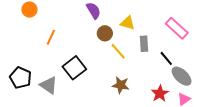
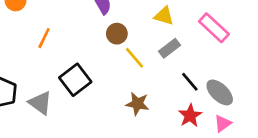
yellow triangle: (128, 23) -> (164, 16), moved
gray rectangle: (144, 44) -> (170, 48), turned 56
black line: (166, 58) -> (190, 82), moved

